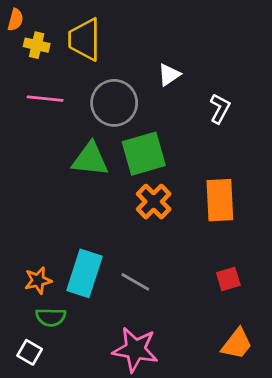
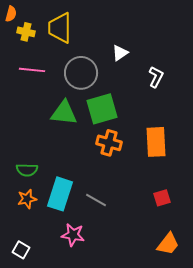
orange cross: (154, 202) -> (109, 143), turned -30
green semicircle: (51, 317) -> (27, 170), moved
pink star: (135, 350) -> (73, 235), moved, size x0.7

